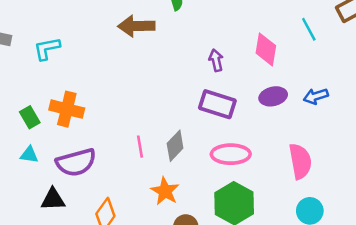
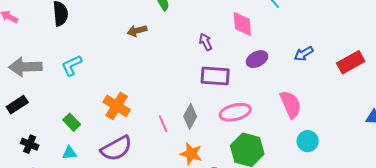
brown arrow: (136, 26) -> (137, 31), size x0.7
blue arrow: (316, 96) -> (304, 54), moved
orange cross: (67, 109) -> (117, 106), moved, turned 32
cyan triangle: (29, 155) -> (69, 153), moved

